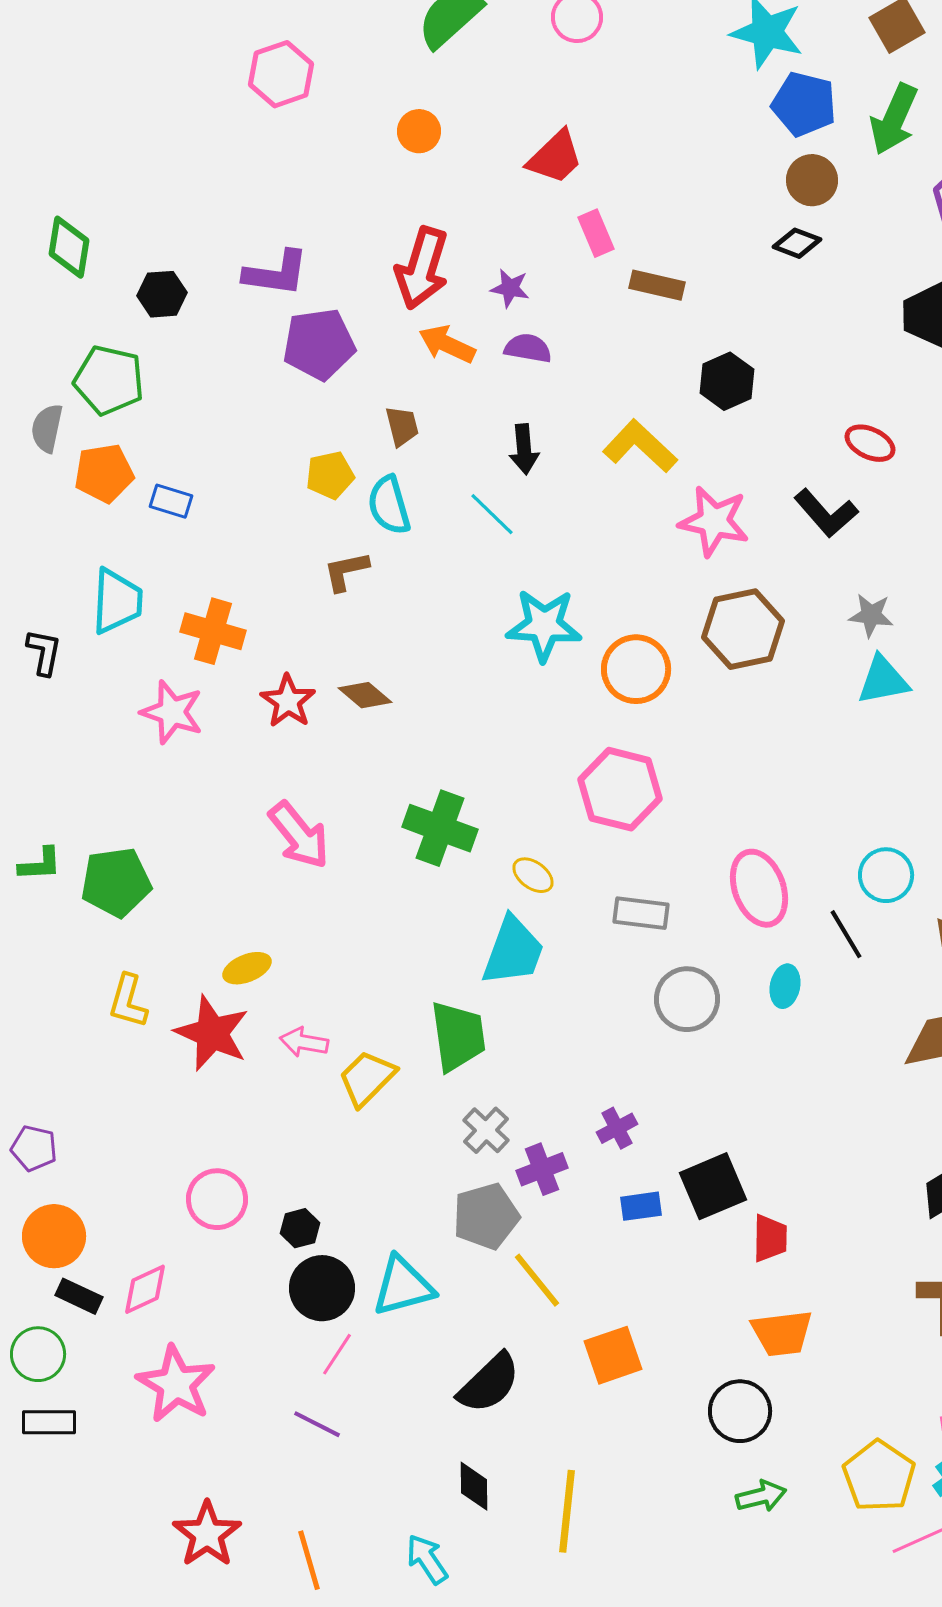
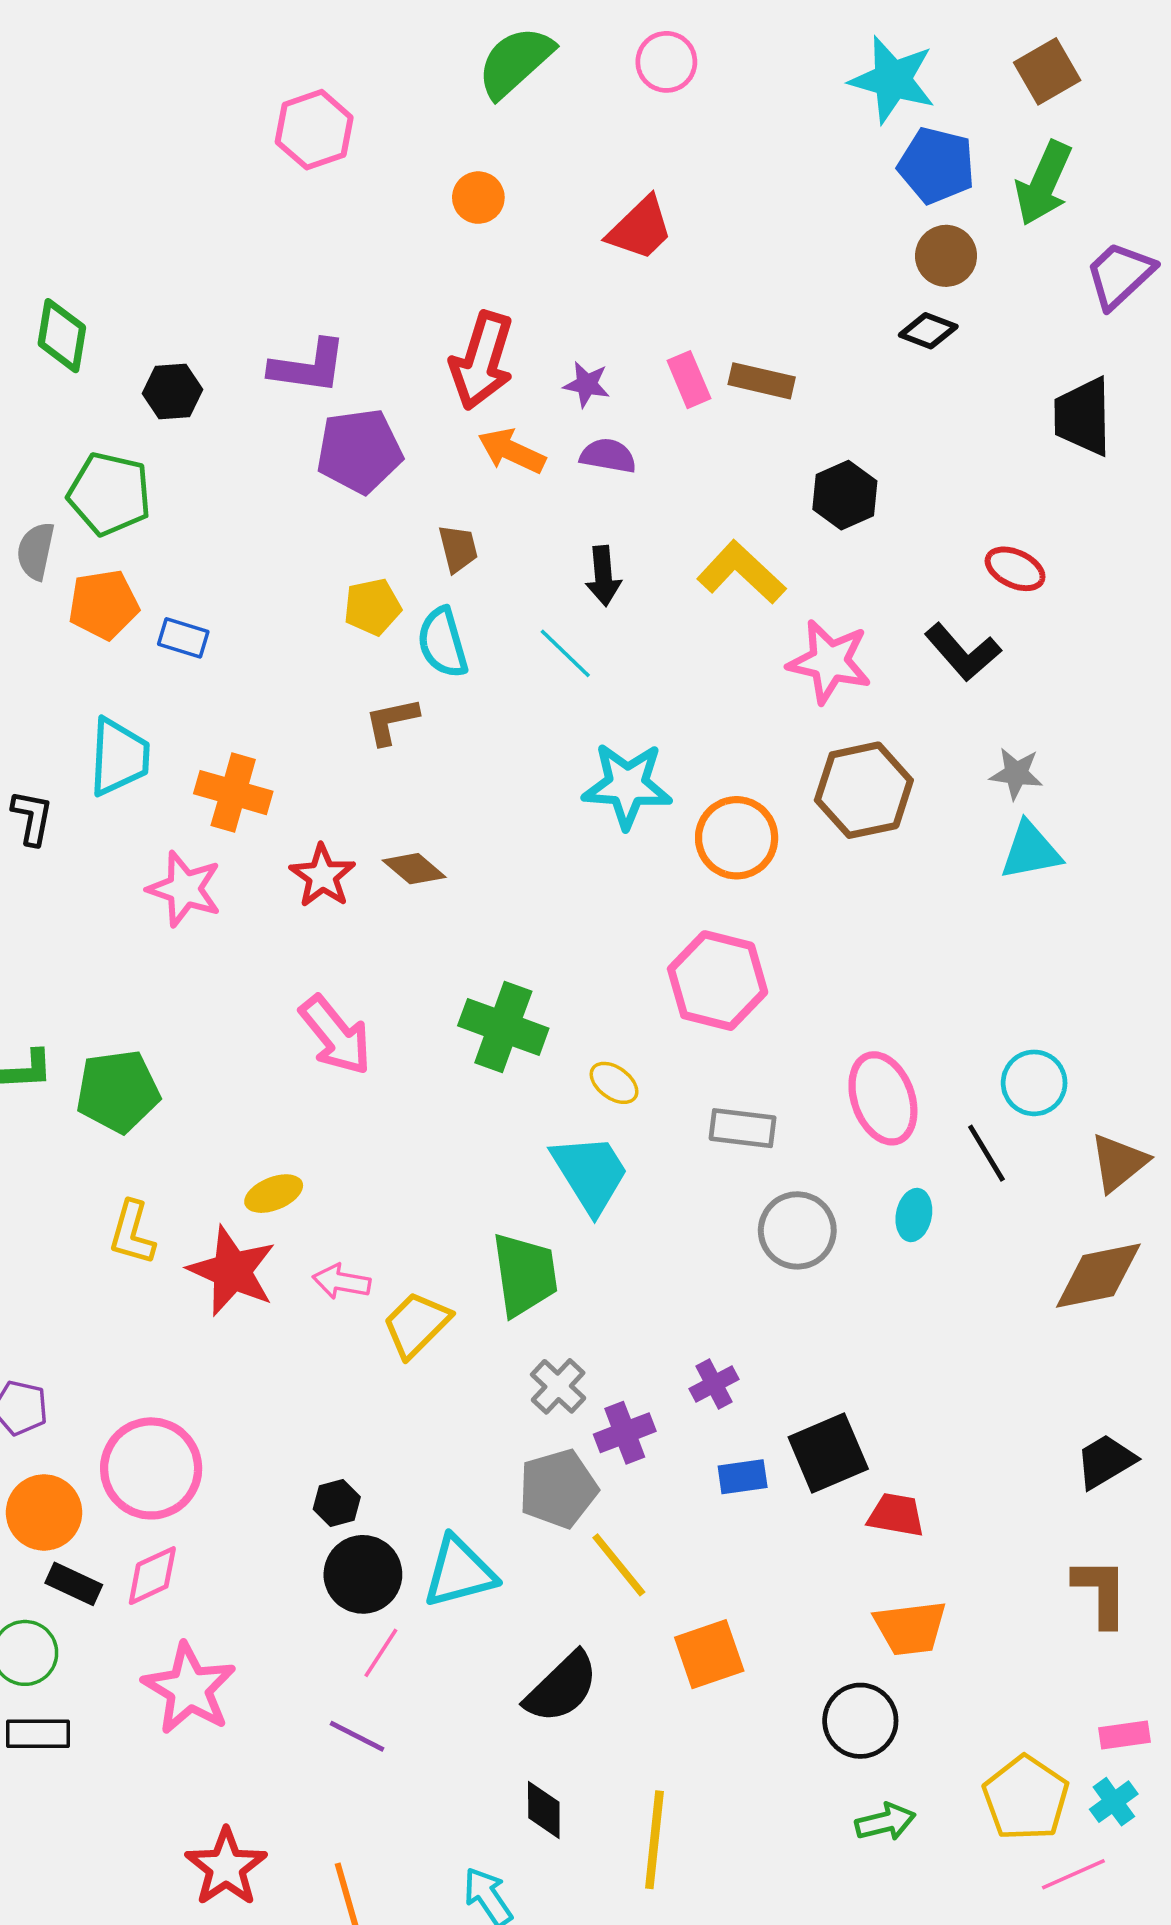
pink rectangle: (596, 233) -> (689, 380), moved
cyan trapezoid: (513, 951) -> (590, 1173), turned -52
pink circle: (217, 1199) -> (151, 1468), moved, size x1.4
red trapezoid: (770, 1238) -> (896, 1515), turned -81

